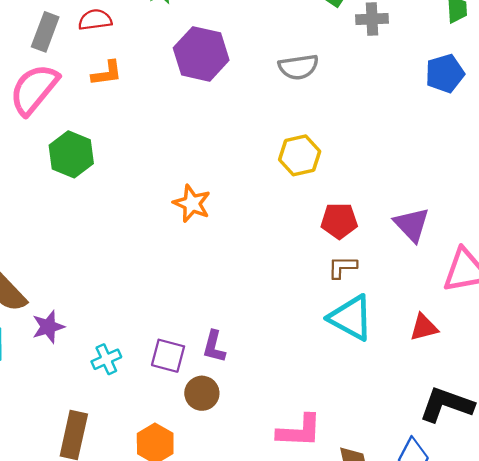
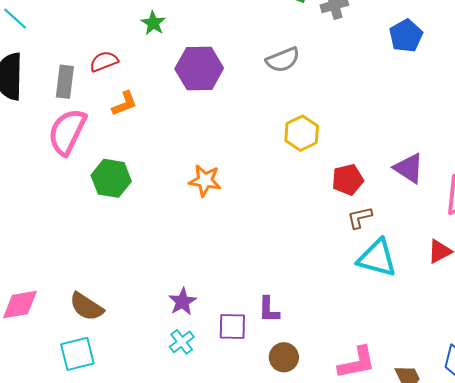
orange star: (192, 203) -> (205, 181), moved
purple star: (48, 327) -> (182, 302), moved
brown circle: (202, 393) -> (284, 357), moved

